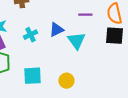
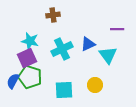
cyan cross: (30, 35) -> (62, 49), size x1.5
yellow circle: (66, 81) -> (95, 85), moved

